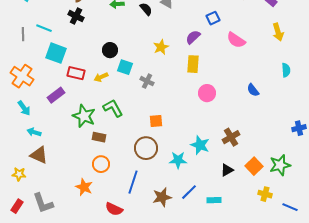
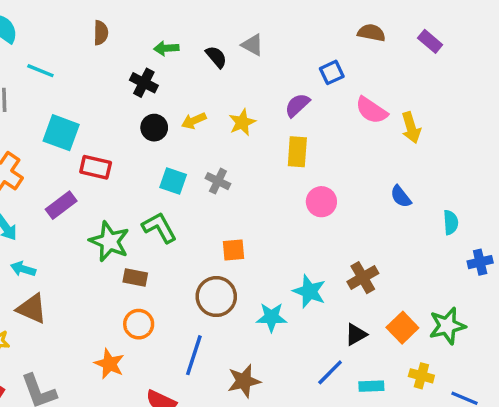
black cross: (76, 16) -> (144, 83), moved
cyan line: (44, 28) -> (40, 71), moved
yellow arrow: (278, 32) -> (411, 128), moved
cyan square: (125, 67) -> (173, 181), moved
cyan semicircle: (286, 70) -> (451, 222), moved
yellow arrow: (101, 77) -> (194, 121), moved
blue line: (189, 192) -> (330, 372), moved
cyan rectangle: (214, 200) -> (371, 386), moved

